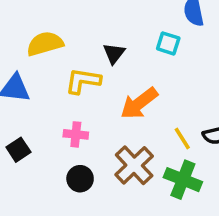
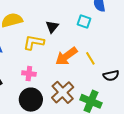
yellow line: (182, 139) -> (90, 58), moved
black circle: (80, 179) -> (31, 100), size x1.5

